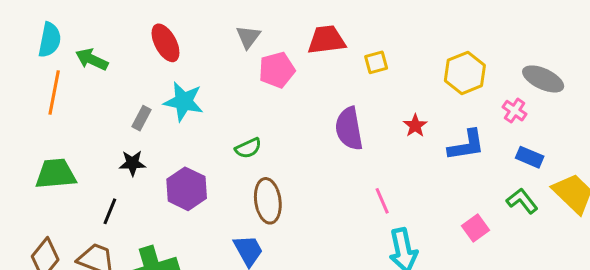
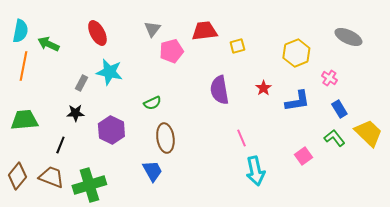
gray ellipse: (543, 79) -> (348, 37), moved
blue rectangle: (530, 157) -> (339, 109), turned 36

